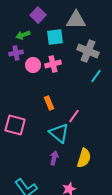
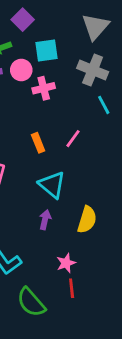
gray triangle: (76, 20) -> (95, 27), moved, turned -50
pink circle: (33, 65) -> (21, 70), moved
cyan line: (96, 76) -> (104, 105), turned -64
pink line: (74, 116) -> (73, 139), moved

